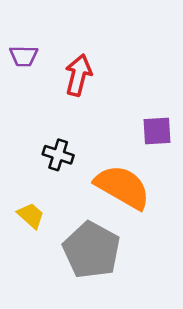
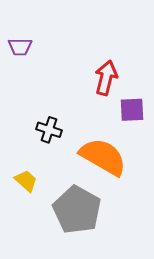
red arrow: (78, 75) -> (106, 78), moved

